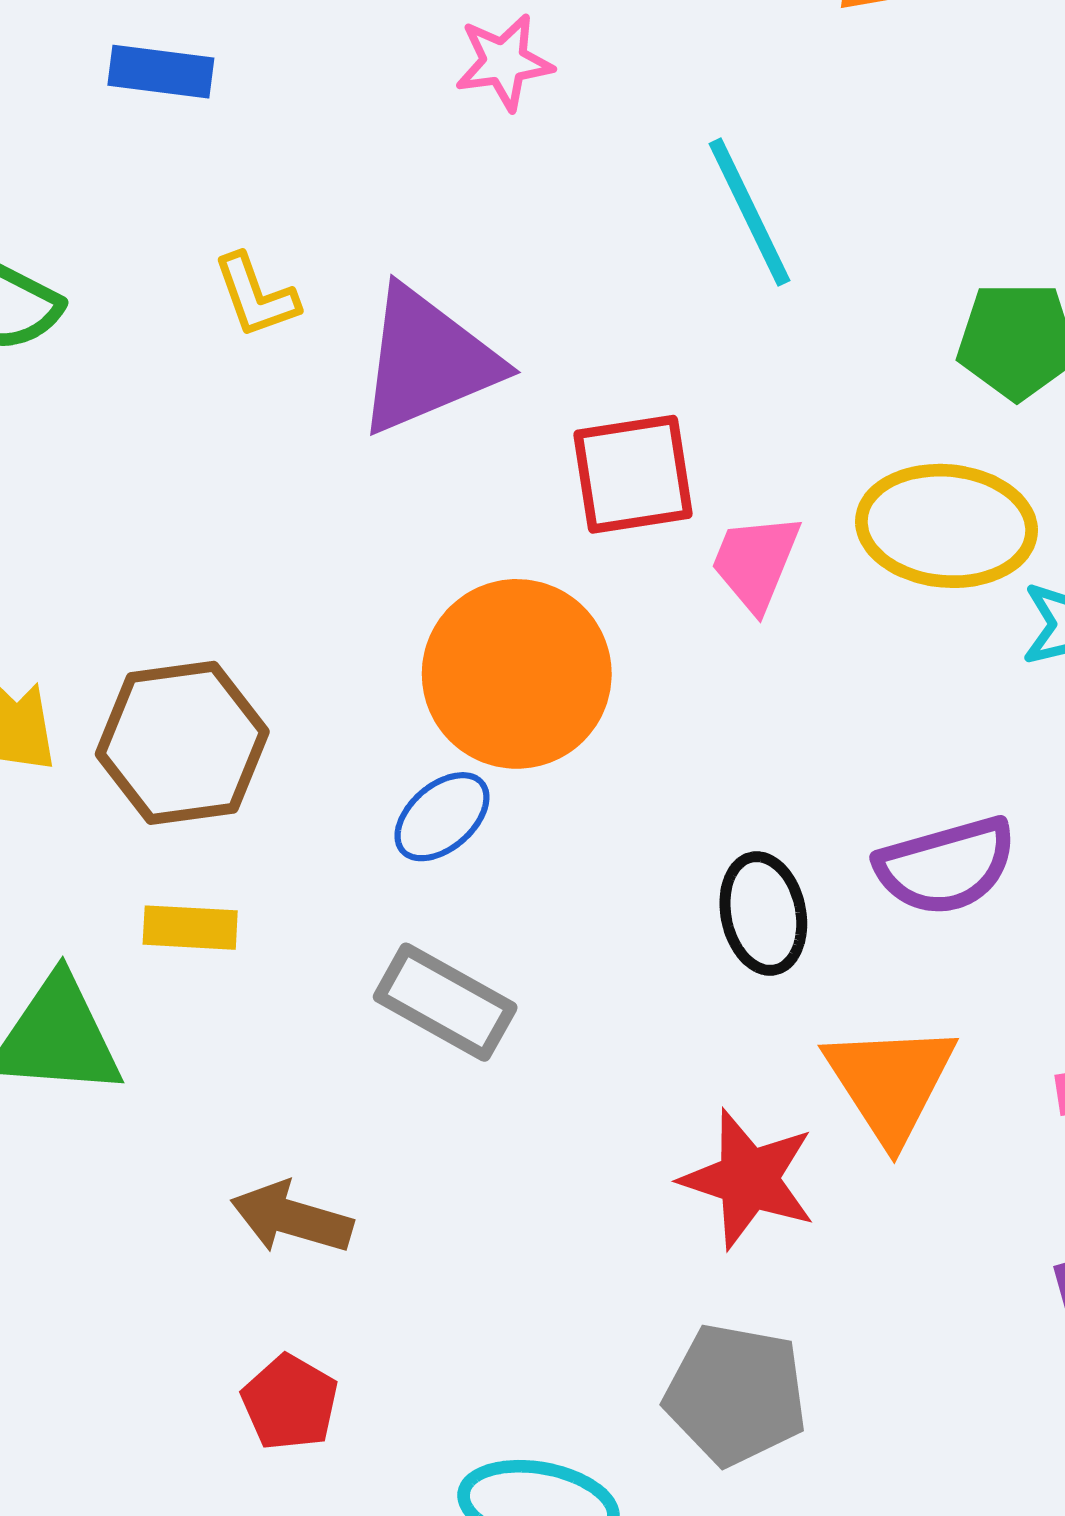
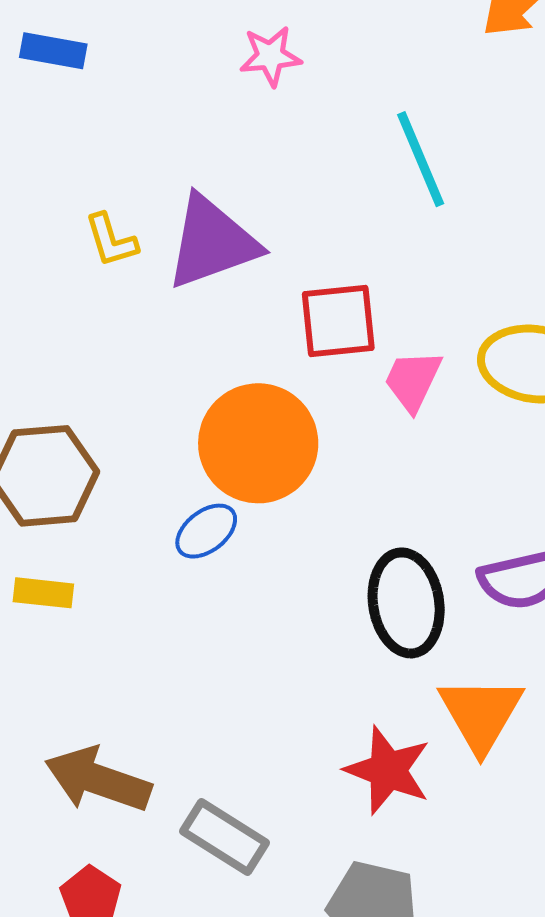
yellow L-shape: (256, 296) -> (111, 240), moved
black ellipse: (763, 914) -> (406, 603), size x1.4
gray rectangle: (445, 1002) -> (225, 837), moved
brown arrow: (292, 1218) -> (98, 780), size x1.4

